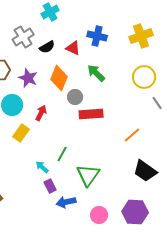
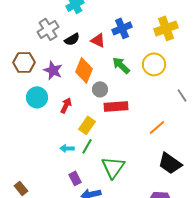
blue cross: (97, 36) -> (122, 28), turned -36
yellow circle: (144, 77) -> (154, 64), moved
yellow rectangle: (21, 133) -> (87, 125), moved
cyan arrow: (42, 167) -> (67, 148), moved, turned -40

